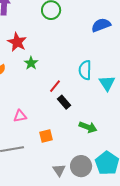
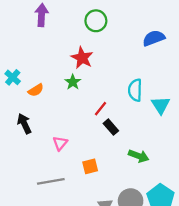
red star: (17, 42) -> (82, 58), moved
pink triangle: (20, 116) -> (60, 143), turned -40

